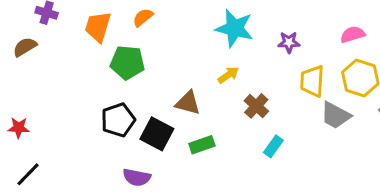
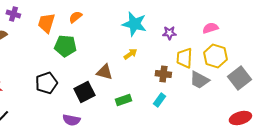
brown cross: (256, 106) -> (163, 74), moved, turned -35
black pentagon: (118, 120) -> (46, 83), moved
black square: (157, 134) -> (84, 92), turned 35
green rectangle: (202, 145) -> (123, 100), moved

